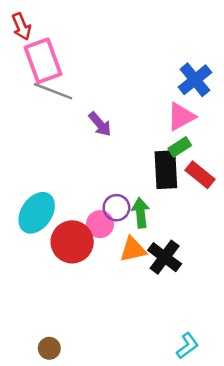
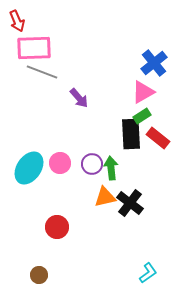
pink rectangle: (43, 61) -> (34, 48), turned -72
pink circle: (100, 224) -> (60, 163), moved
red circle: (72, 242) -> (57, 227), moved, size x0.7

